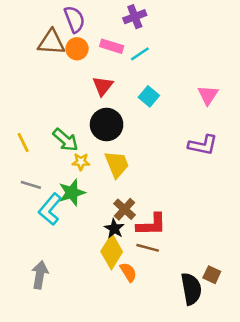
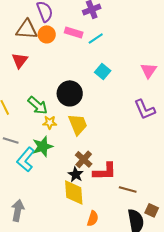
red triangle: (103, 86) -> (20, 60), moved
purple L-shape: (203, 145) -> (145, 109), turned 55
brown line: (148, 248) -> (128, 189), moved
yellow diamond: (112, 252) -> (74, 192), turned -36
orange semicircle: (128, 272) -> (93, 218), moved, turned 49

